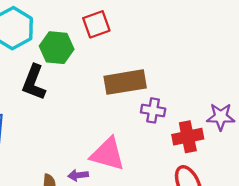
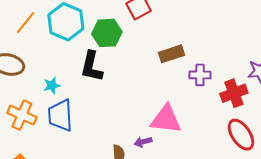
brown rectangle: (125, 82) -> (172, 54), size x0.7

